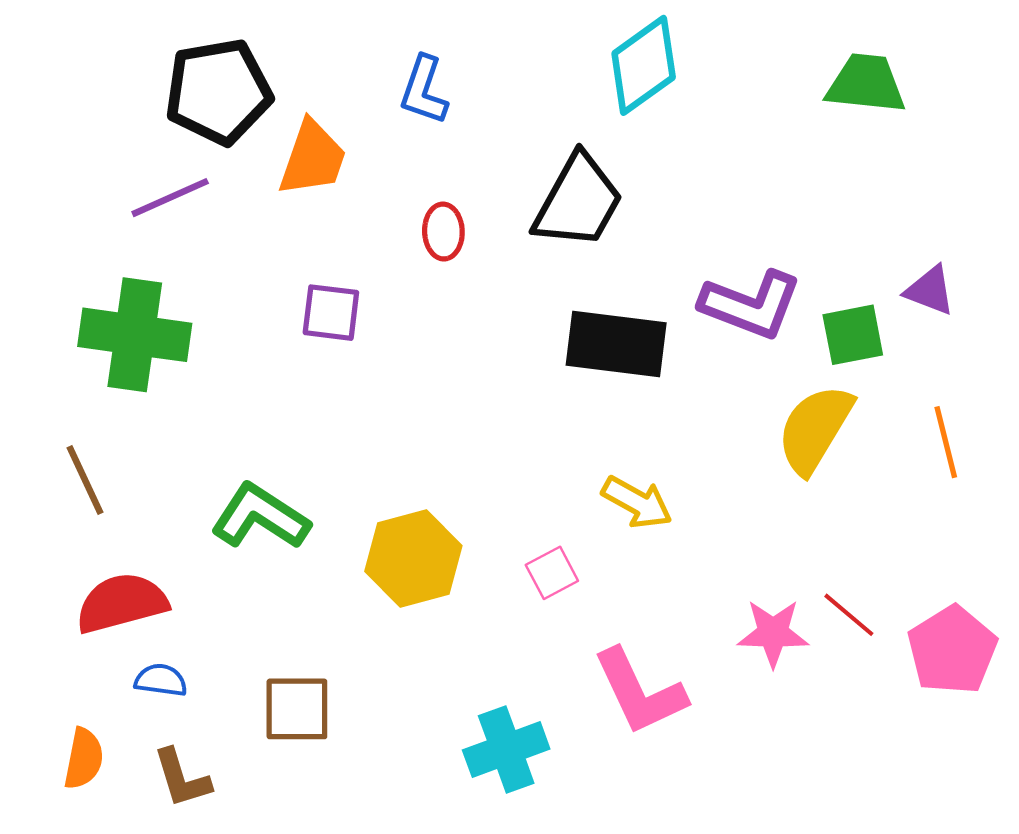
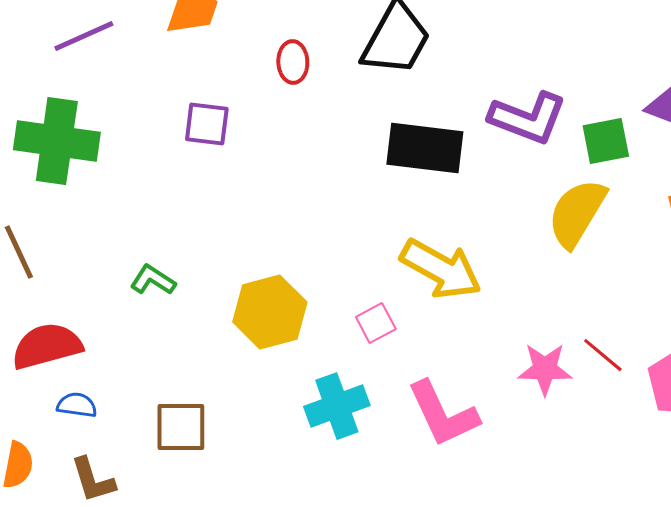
yellow arrow: (637, 502) -> (441, 269), size x1.5
green L-shape: (260, 517) -> (153, 280), size x0.6
cyan cross: (506, 749) -> (337, 406), moved

